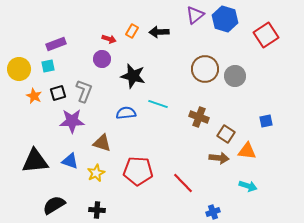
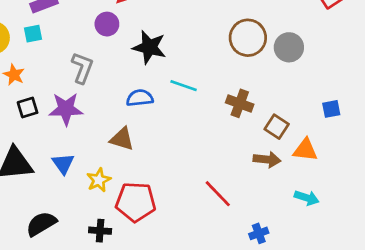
black square: (58, 93) -> (28, 108), moved
brown triangle: (102, 143) -> (122, 139), moved
blue triangle: (70, 161) -> (63, 164), turned 36
red pentagon: (138, 171) -> (136, 202), moved

